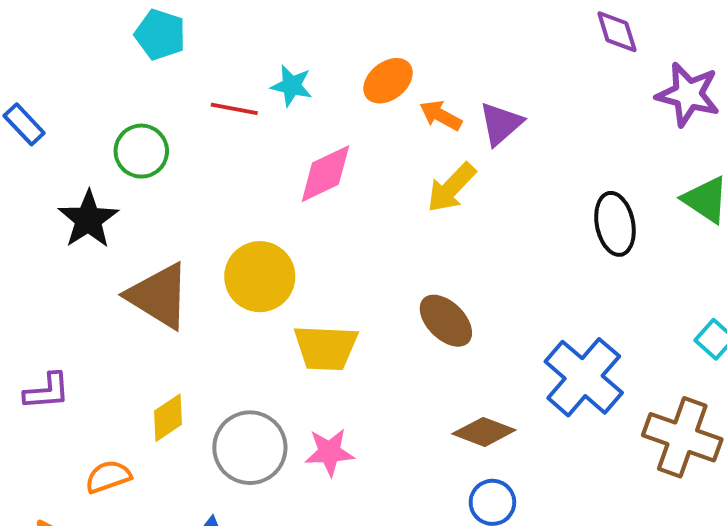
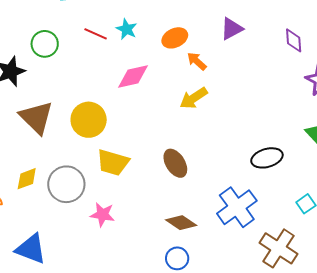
purple triangle: (501, 124) -> (232, 29), moved
black ellipse: (615, 224) -> (267, 158), moved, turned 72
gray circle: (250, 448) -> (66, 184), moved

